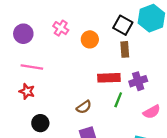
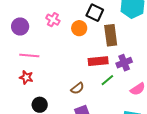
black square: (123, 25) -> (95, 13), moved
brown rectangle: (125, 49) -> (111, 35), size x1.5
green line: (118, 100) -> (107, 80), turned 32

